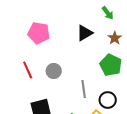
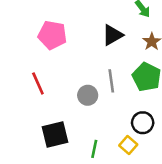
gray circle: (54, 71) -> (88, 95), moved
gray line: (84, 89) -> (111, 81), moved

